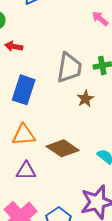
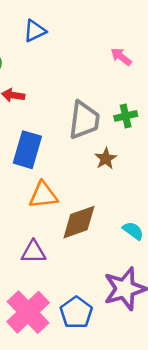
orange triangle: (24, 135) -> (43, 195), moved
brown diamond: (63, 148) -> (79, 222), turned -52

